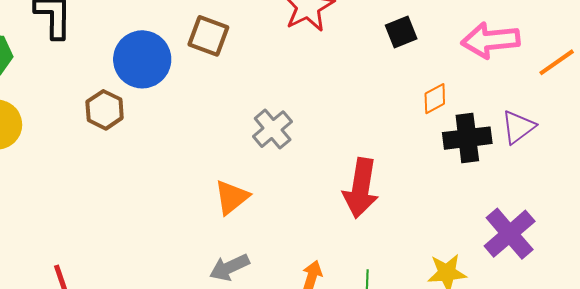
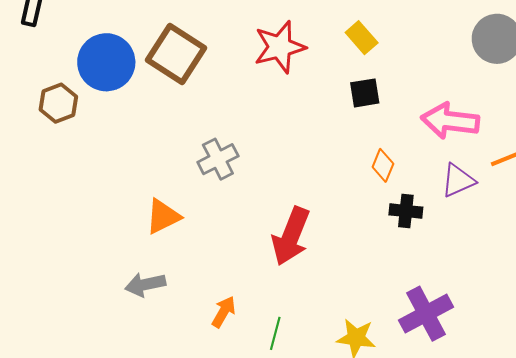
brown square: (208, 36) -> (176, 54), size x1.4
orange diamond: (435, 99) -> (383, 165), turned -52
purple triangle: (518, 127) -> (458, 180), moved
black cross: (467, 138) -> (406, 211), size x0.7

